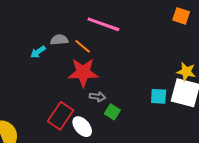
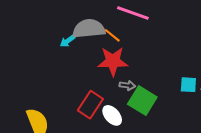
gray semicircle: (59, 40) -> (89, 29), size x1.8
green square: (112, 112) -> (142, 101), size x1.8

